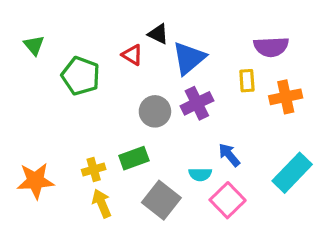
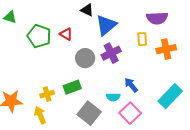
green triangle: (34, 45) -> (10, 17), turned -32
red triangle: (132, 55) -> (66, 34), moved
yellow arrow: (102, 203) -> (40, 115), moved

